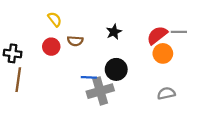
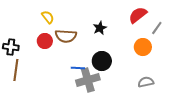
gray line: (179, 32) -> (157, 28), turned -56
red semicircle: (157, 35) -> (138, 15), moved
brown semicircle: (75, 41) -> (66, 36), size x1.5

